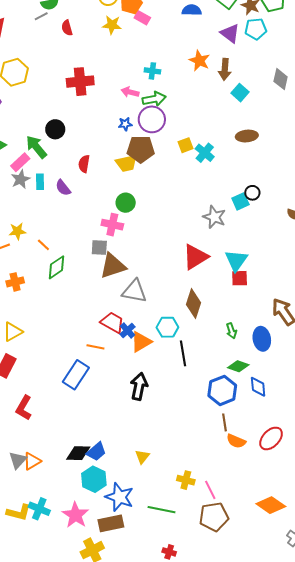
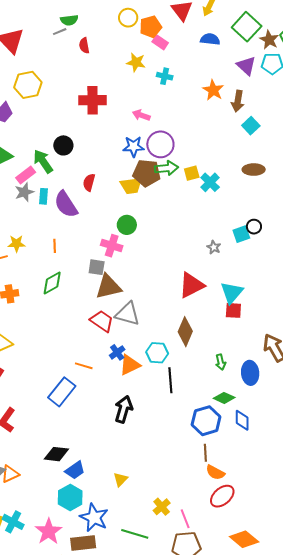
yellow star: (112, 25) -> (136, 62), moved
cyan cross: (152, 71) -> (165, 76), moved
green arrow: (154, 99) -> (166, 168), moved
blue star: (125, 124) -> (134, 147), size x1.5
purple semicircle: (63, 188) -> (66, 204), size x1.6
gray star: (214, 217) -> (214, 247), size x0.6
orange line: (43, 245) -> (55, 246), moved, turned 40
red trapezoid: (112, 322) -> (102, 321), moved
red ellipse: (271, 438) -> (222, 496), moved
black diamond: (78, 453) -> (56, 454), moved
yellow cross: (186, 480) -> (162, 507), turned 30

